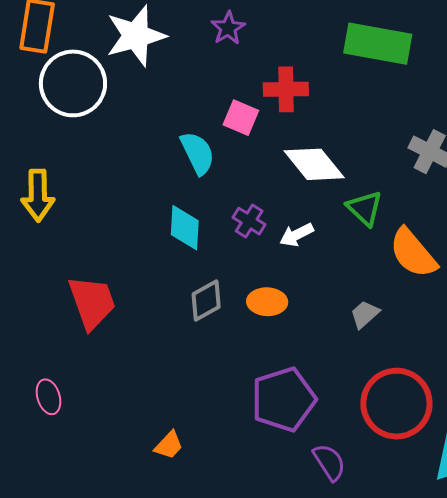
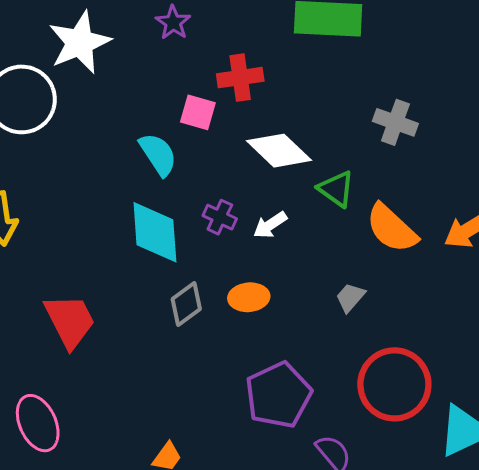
cyan diamond: (185, 228) -> (155, 232), size x1.4
pink ellipse: (48, 397) -> (38, 423), size x1.6

